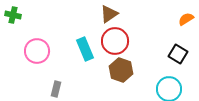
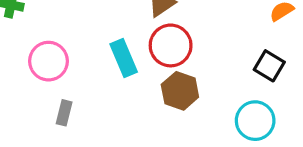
gray rectangle: (56, 89) -> (64, 113), moved

